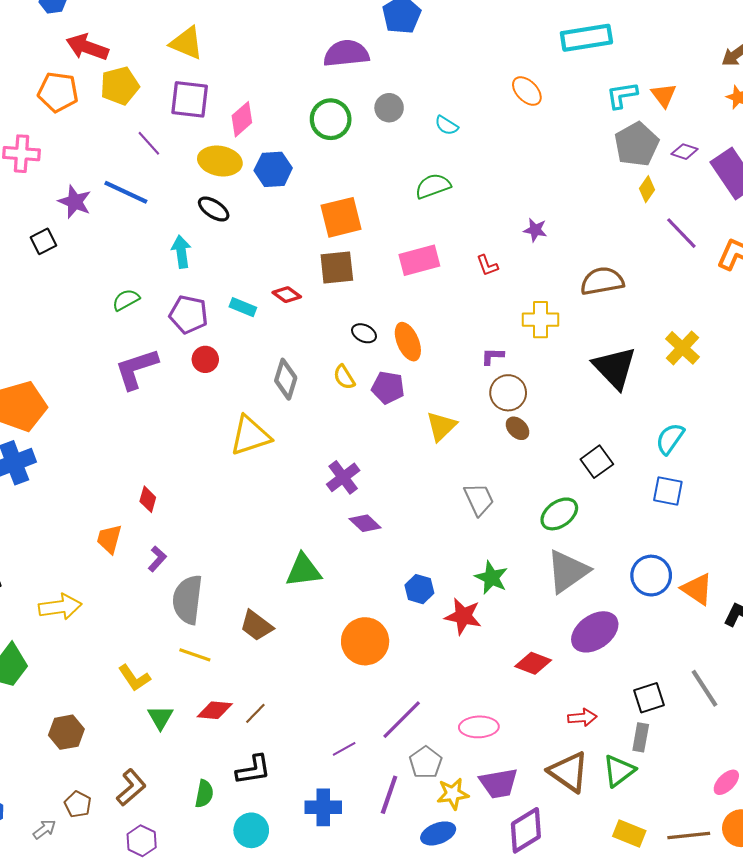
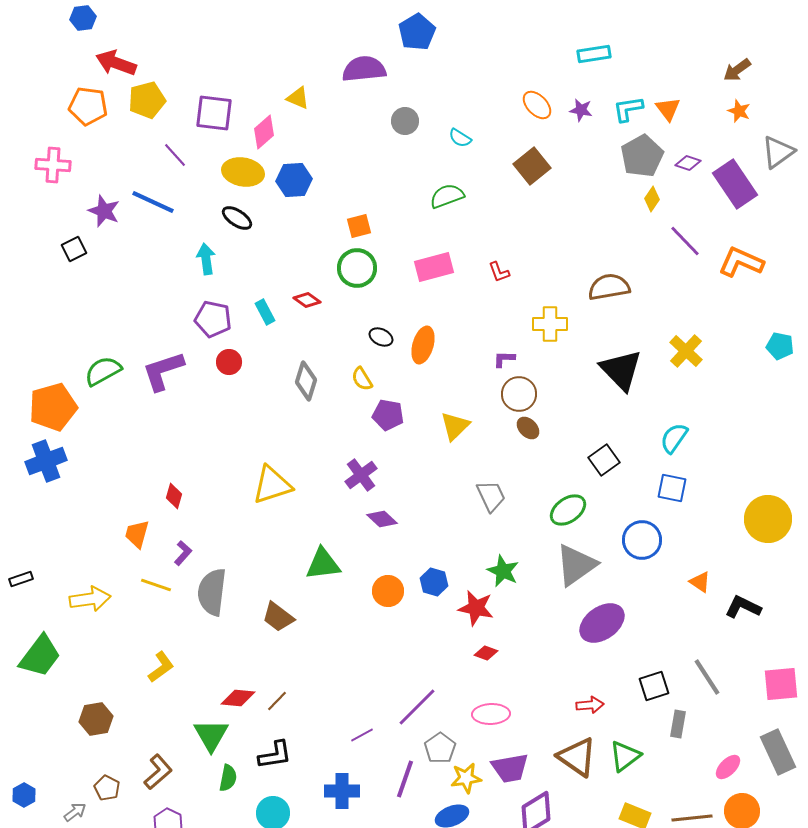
cyan rectangle: (586, 38) -> (594, 54), size x0.7
yellow triangle: (186, 43) -> (298, 98), moved, size x0.7
green circle: (331, 119) -> (357, 268), moved
orange square: (341, 217) -> (359, 226), size x0.6
purple star: (535, 230) -> (581, 110), moved
brown square: (337, 267) -> (532, 166), moved, turned -33
green semicircle: (126, 300) -> (103, 371), moved, size x1.4
cyan rectangle: (243, 307) -> (265, 312), turned 40
orange ellipse: (408, 342) -> (423, 345), turned 39
purple pentagon: (388, 388) -> (388, 415), moved
yellow triangle: (250, 436) -> (272, 485), moved
blue circle: (651, 576) -> (642, 540), moved
orange triangle: (697, 589) -> (700, 582), size x0.7
orange circle: (365, 641) -> (388, 591), moved, size x0.7
yellow line: (195, 655) -> (156, 585), moved
red diamond: (533, 663) -> (486, 653), moved, size x0.7
yellow L-shape: (134, 678) -> (161, 667), turned -92
green triangle: (160, 718) -> (211, 735), moved, size x1.4
gray rectangle: (641, 737) -> (678, 724), moved

